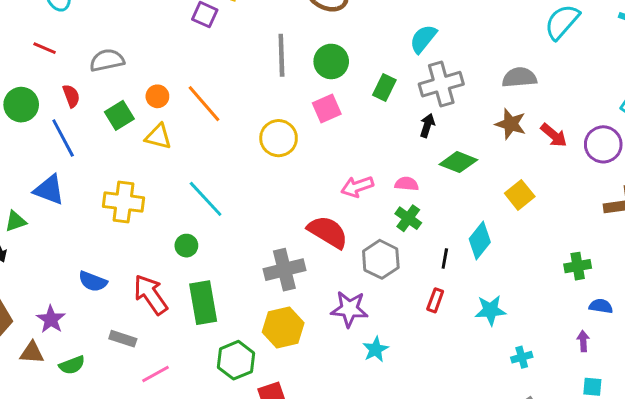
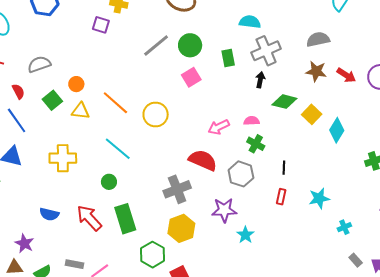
cyan semicircle: (423, 39) -> (250, 22), turned 65
gray line: (281, 55) -> (156, 45), turned 60
green rectangle: (384, 87) -> (228, 58), turned -30
orange line: (204, 104) -> (115, 103), moved
yellow circle: (279, 138) -> (156, 115), moved
yellow square: (520, 195) -> (312, 114), moved
cyan diamond: (480, 240) -> (337, 130), moved
gray rectangle: (123, 339) -> (75, 264), moved

